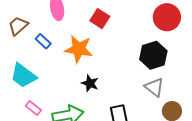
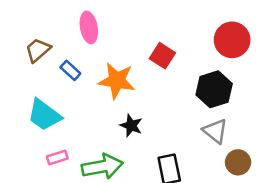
red square: (100, 19) -> (162, 56), moved
pink rectangle: (33, 108) -> (57, 157), turned -56

